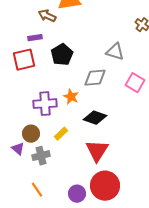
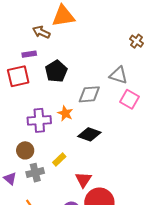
gray triangle: (115, 52) -> (118, 75), moved
yellow rectangle: (61, 134) -> (59, 159), moved
purple triangle: (18, 149) -> (10, 179), moved
red triangle: (97, 151) -> (83, 180), moved, size x0.7

